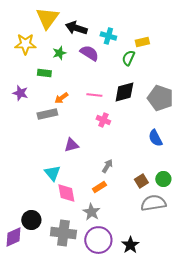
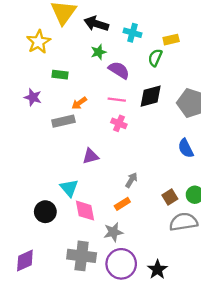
yellow star: (25, 44) -> (39, 42), turned -30
green star: (59, 53) -> (99, 52), moved
purple semicircle: (89, 53) -> (119, 70), moved
pink cross: (103, 120) -> (119, 123), moved
gray star: (91, 212) -> (113, 232), turned 30
black circle: (31, 220) -> (45, 212), moved

